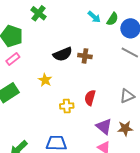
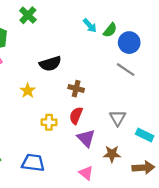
brown cross: (85, 56) -> (76, 89), moved
gray triangle: (127, 96) -> (118, 118), turned -42
purple triangle: (104, 126) -> (86, 138), moved

